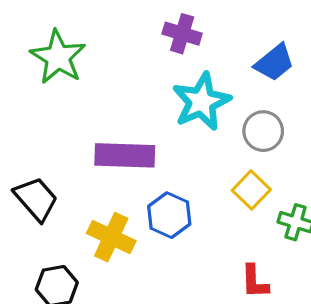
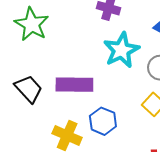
black trapezoid: (36, 199) -> (29, 89), moved

